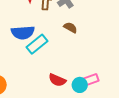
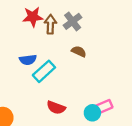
blue semicircle: (23, 33) -> (28, 60), size x0.7
red semicircle: (57, 80) -> (56, 108), moved

